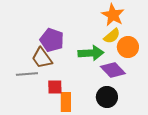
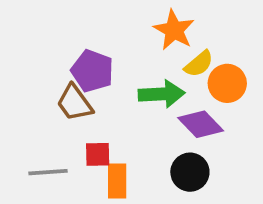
orange star: (113, 15) -> (174, 30), moved
gray line: (27, 74) -> (48, 172), moved

